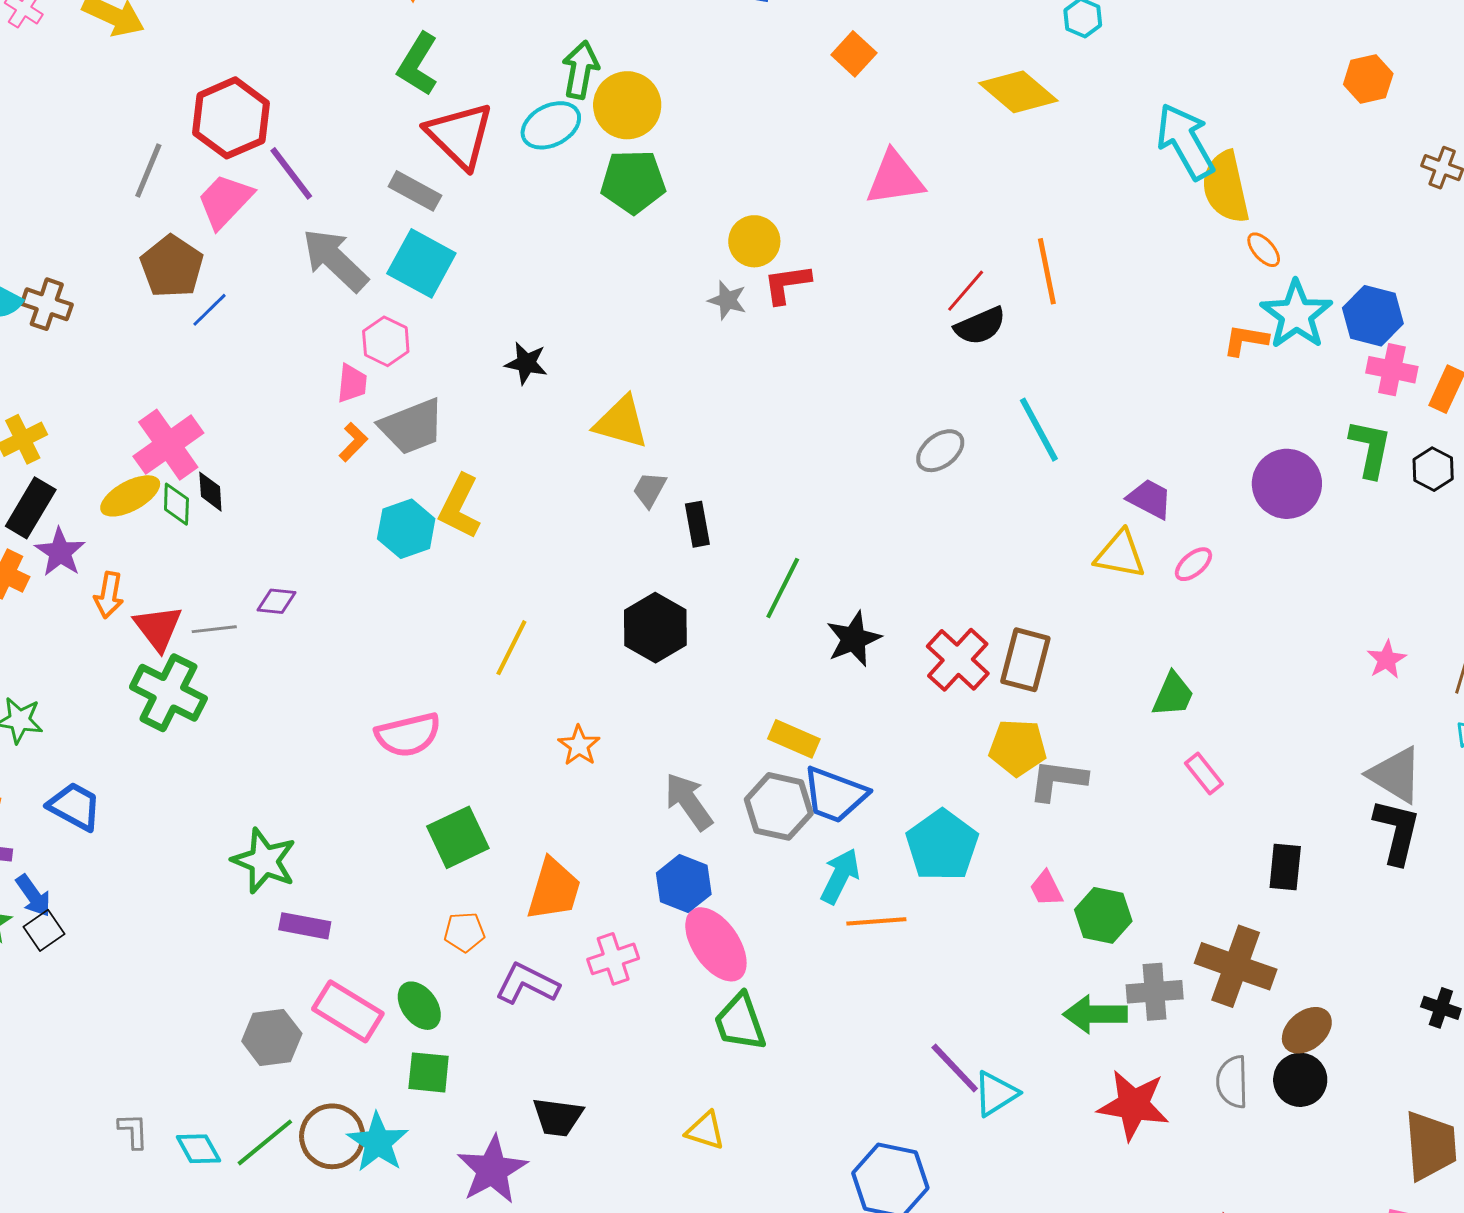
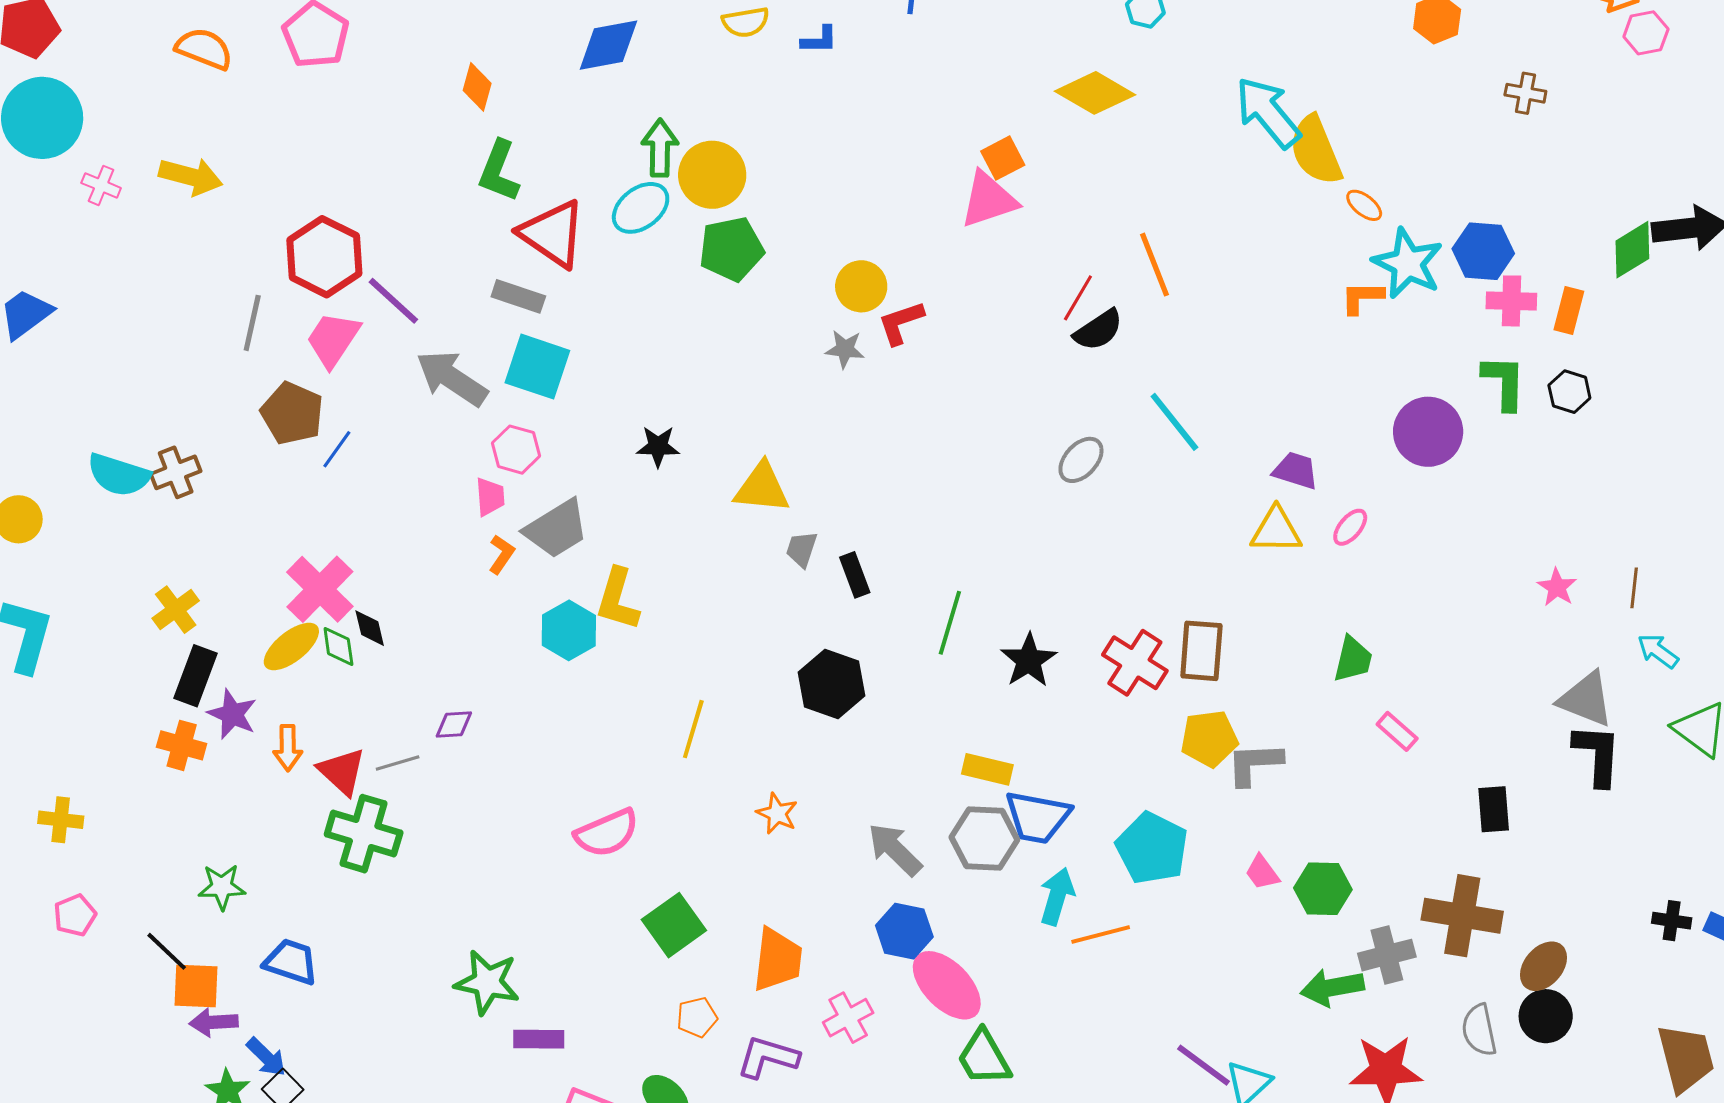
orange square: (854, 54) -> (1003, 158), moved, turned 30
brown cross: (47, 304) -> (176, 472), turned -30

